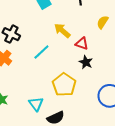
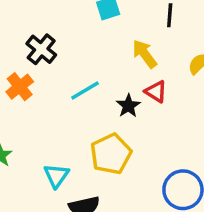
yellow arrow: (62, 31) -> (145, 54), moved
black star: (86, 62) -> (128, 106), moved

